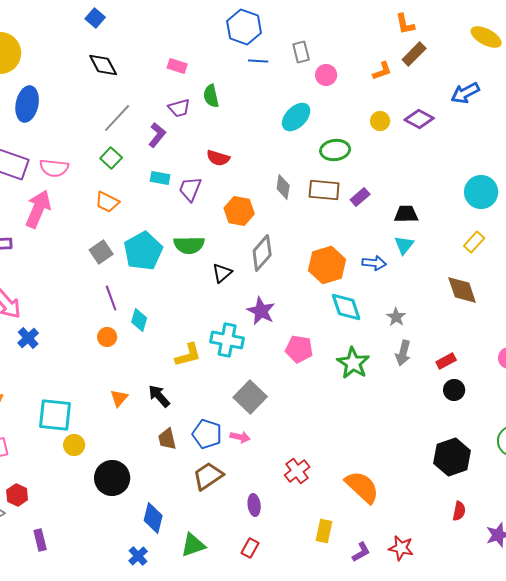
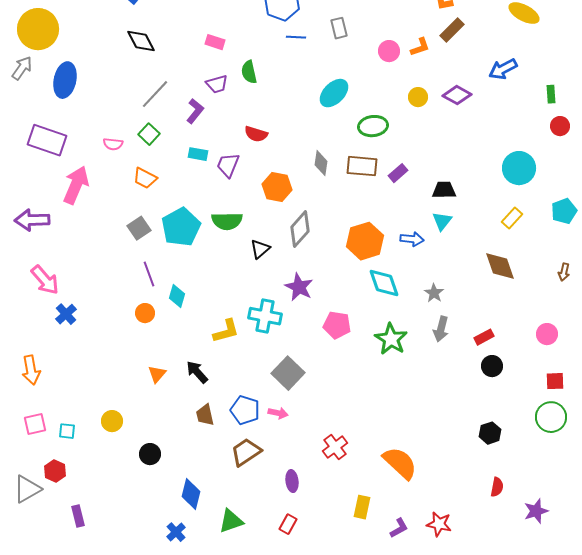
pink circle: (326, 75) -> (389, 51), moved
pink semicircle: (54, 168) -> (113, 144), moved, size x0.7
cyan square: (55, 415) -> (67, 431), moved, size x0.5
black hexagon: (452, 457) -> (490, 433), size x0.6
black circle: (112, 478) -> (150, 454), size x0.6

